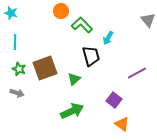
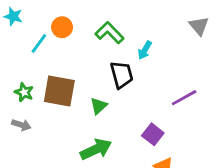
orange circle: (61, 11) -> (62, 27), moved
cyan line: (15, 42) -> (39, 44), moved, turned 35
brown square: (45, 68) -> (59, 91), turned 30

